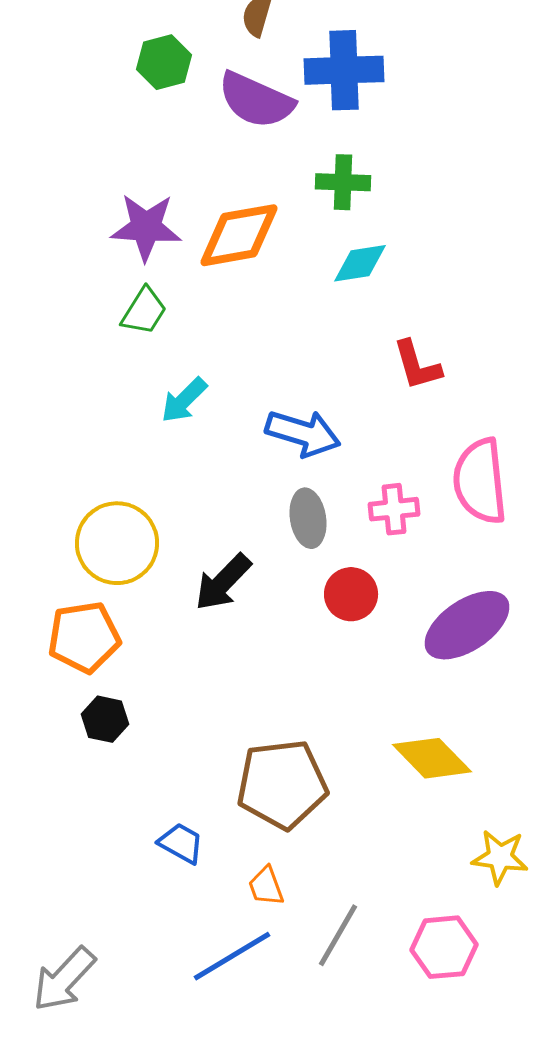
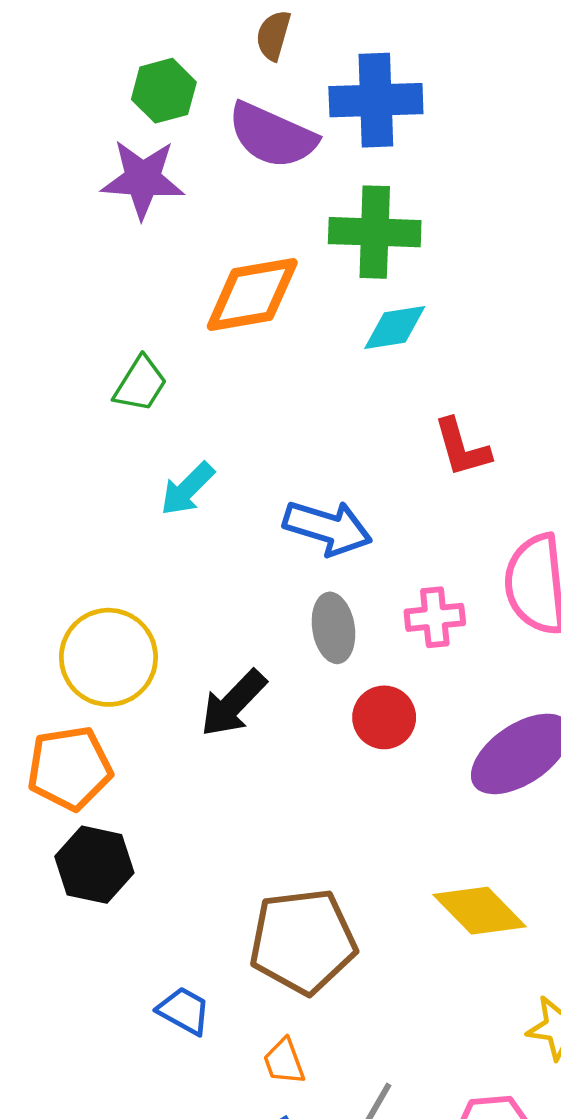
green cross: (343, 182) -> (375, 232), size x1.4
purple star: (146, 227) -> (143, 179), moved
black hexagon: (105, 719) -> (94, 865), size x1.4

